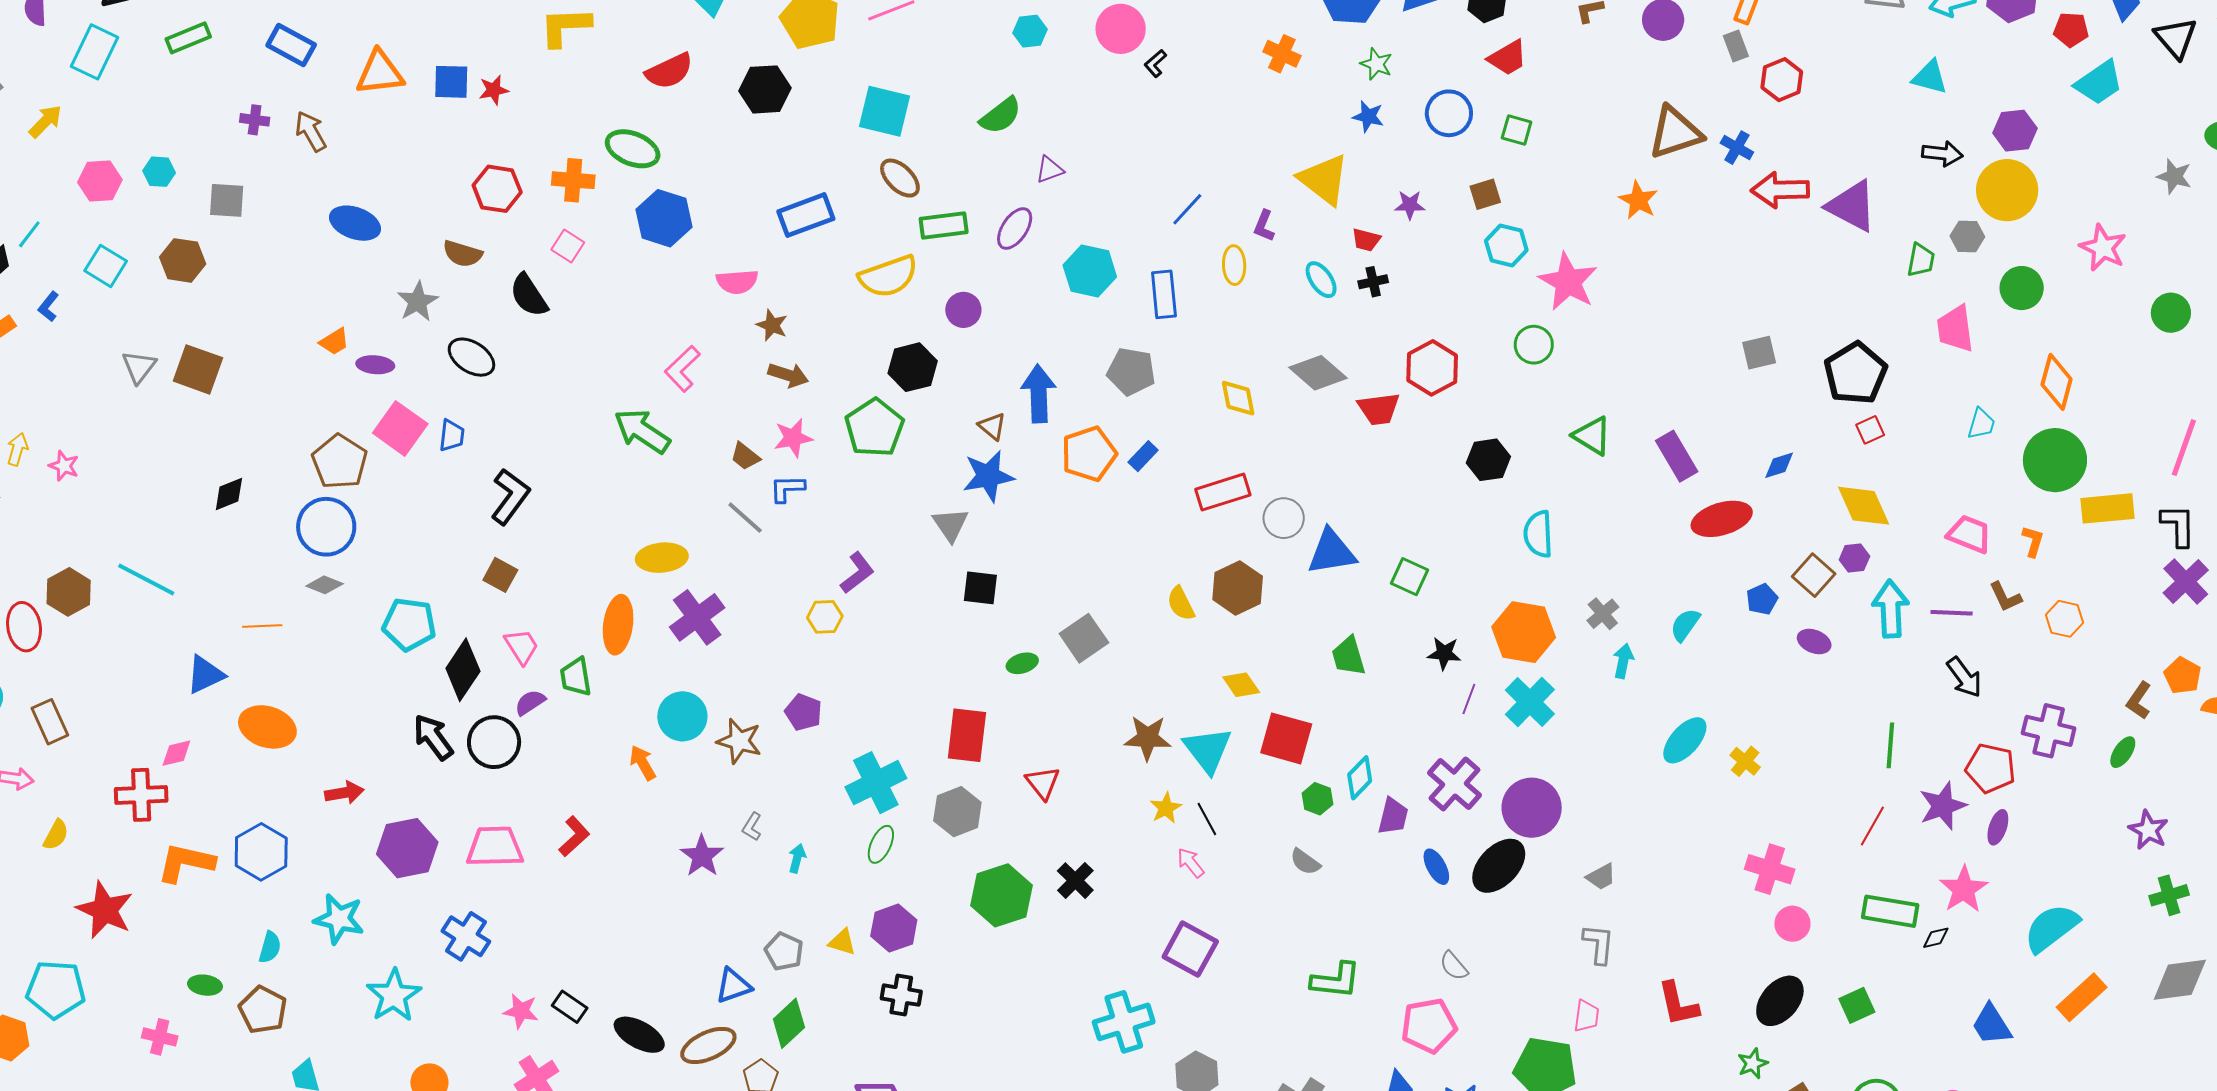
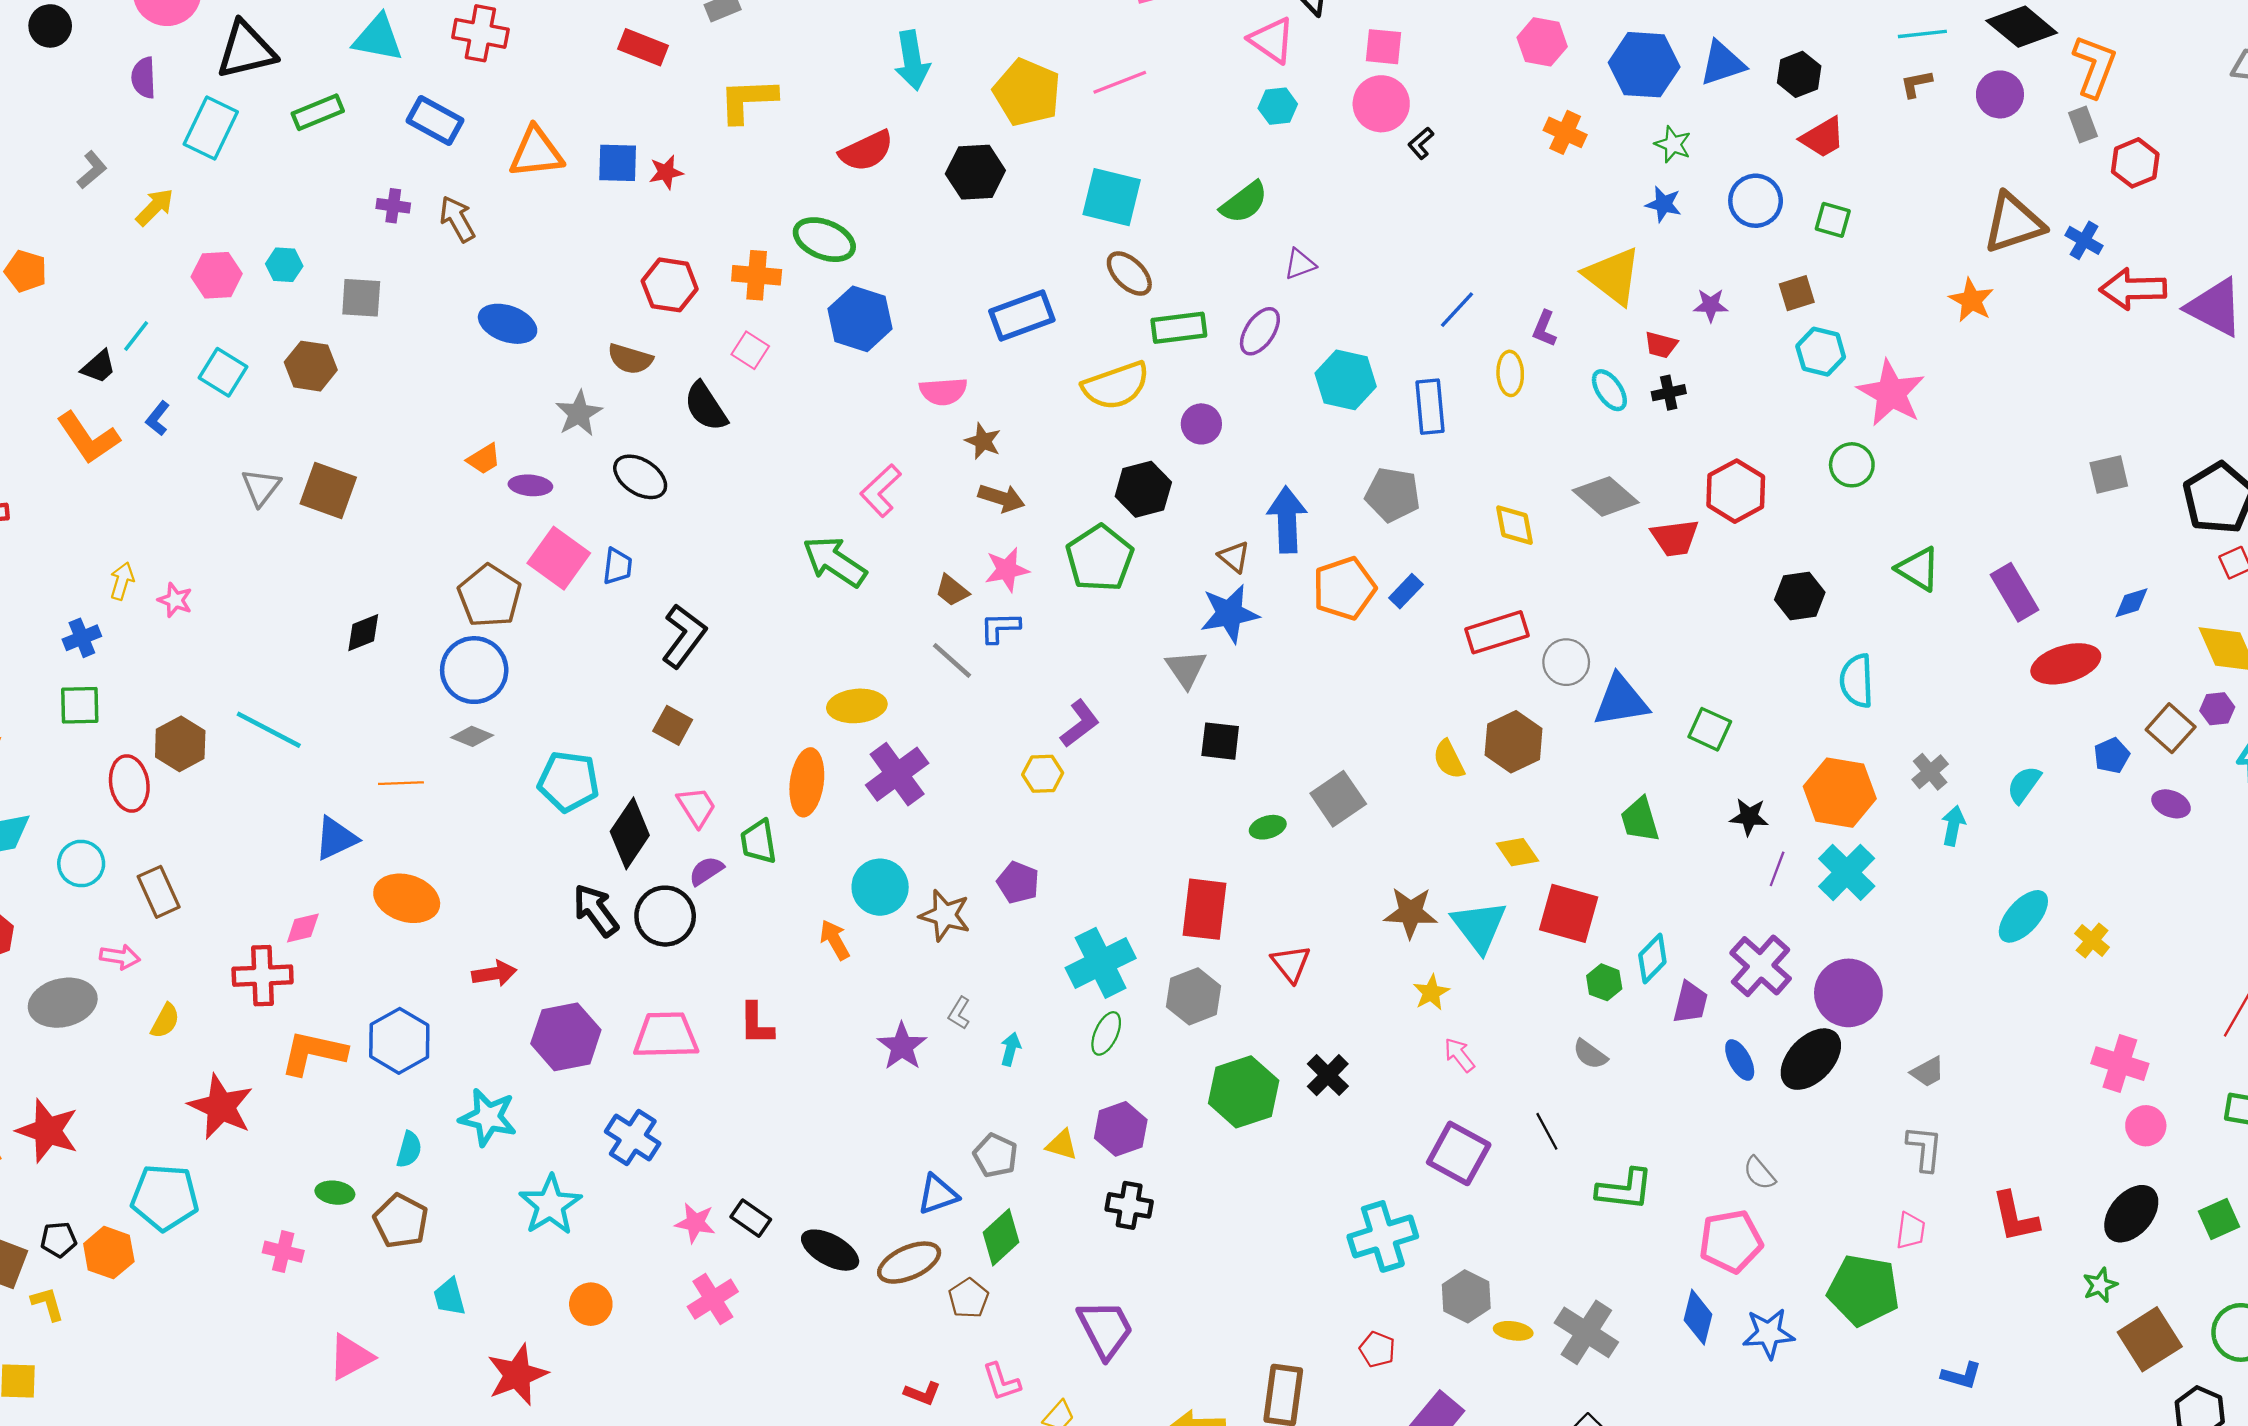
black line: (1207, 819) -> (1547, 1131), moved
red L-shape: (574, 836) -> (756, 1024), turned 132

